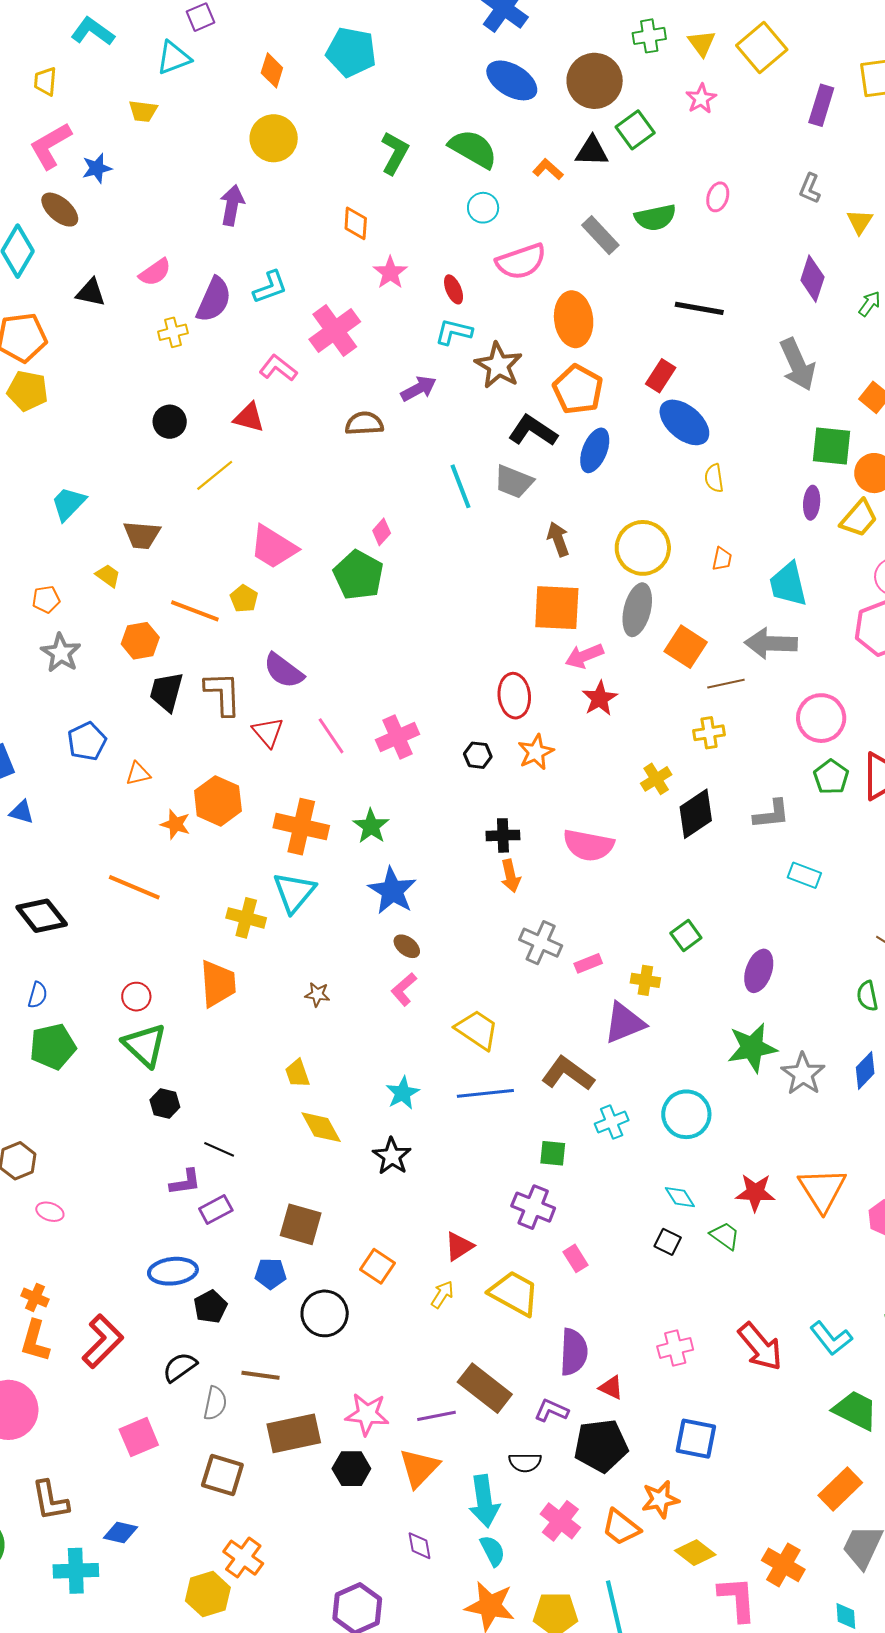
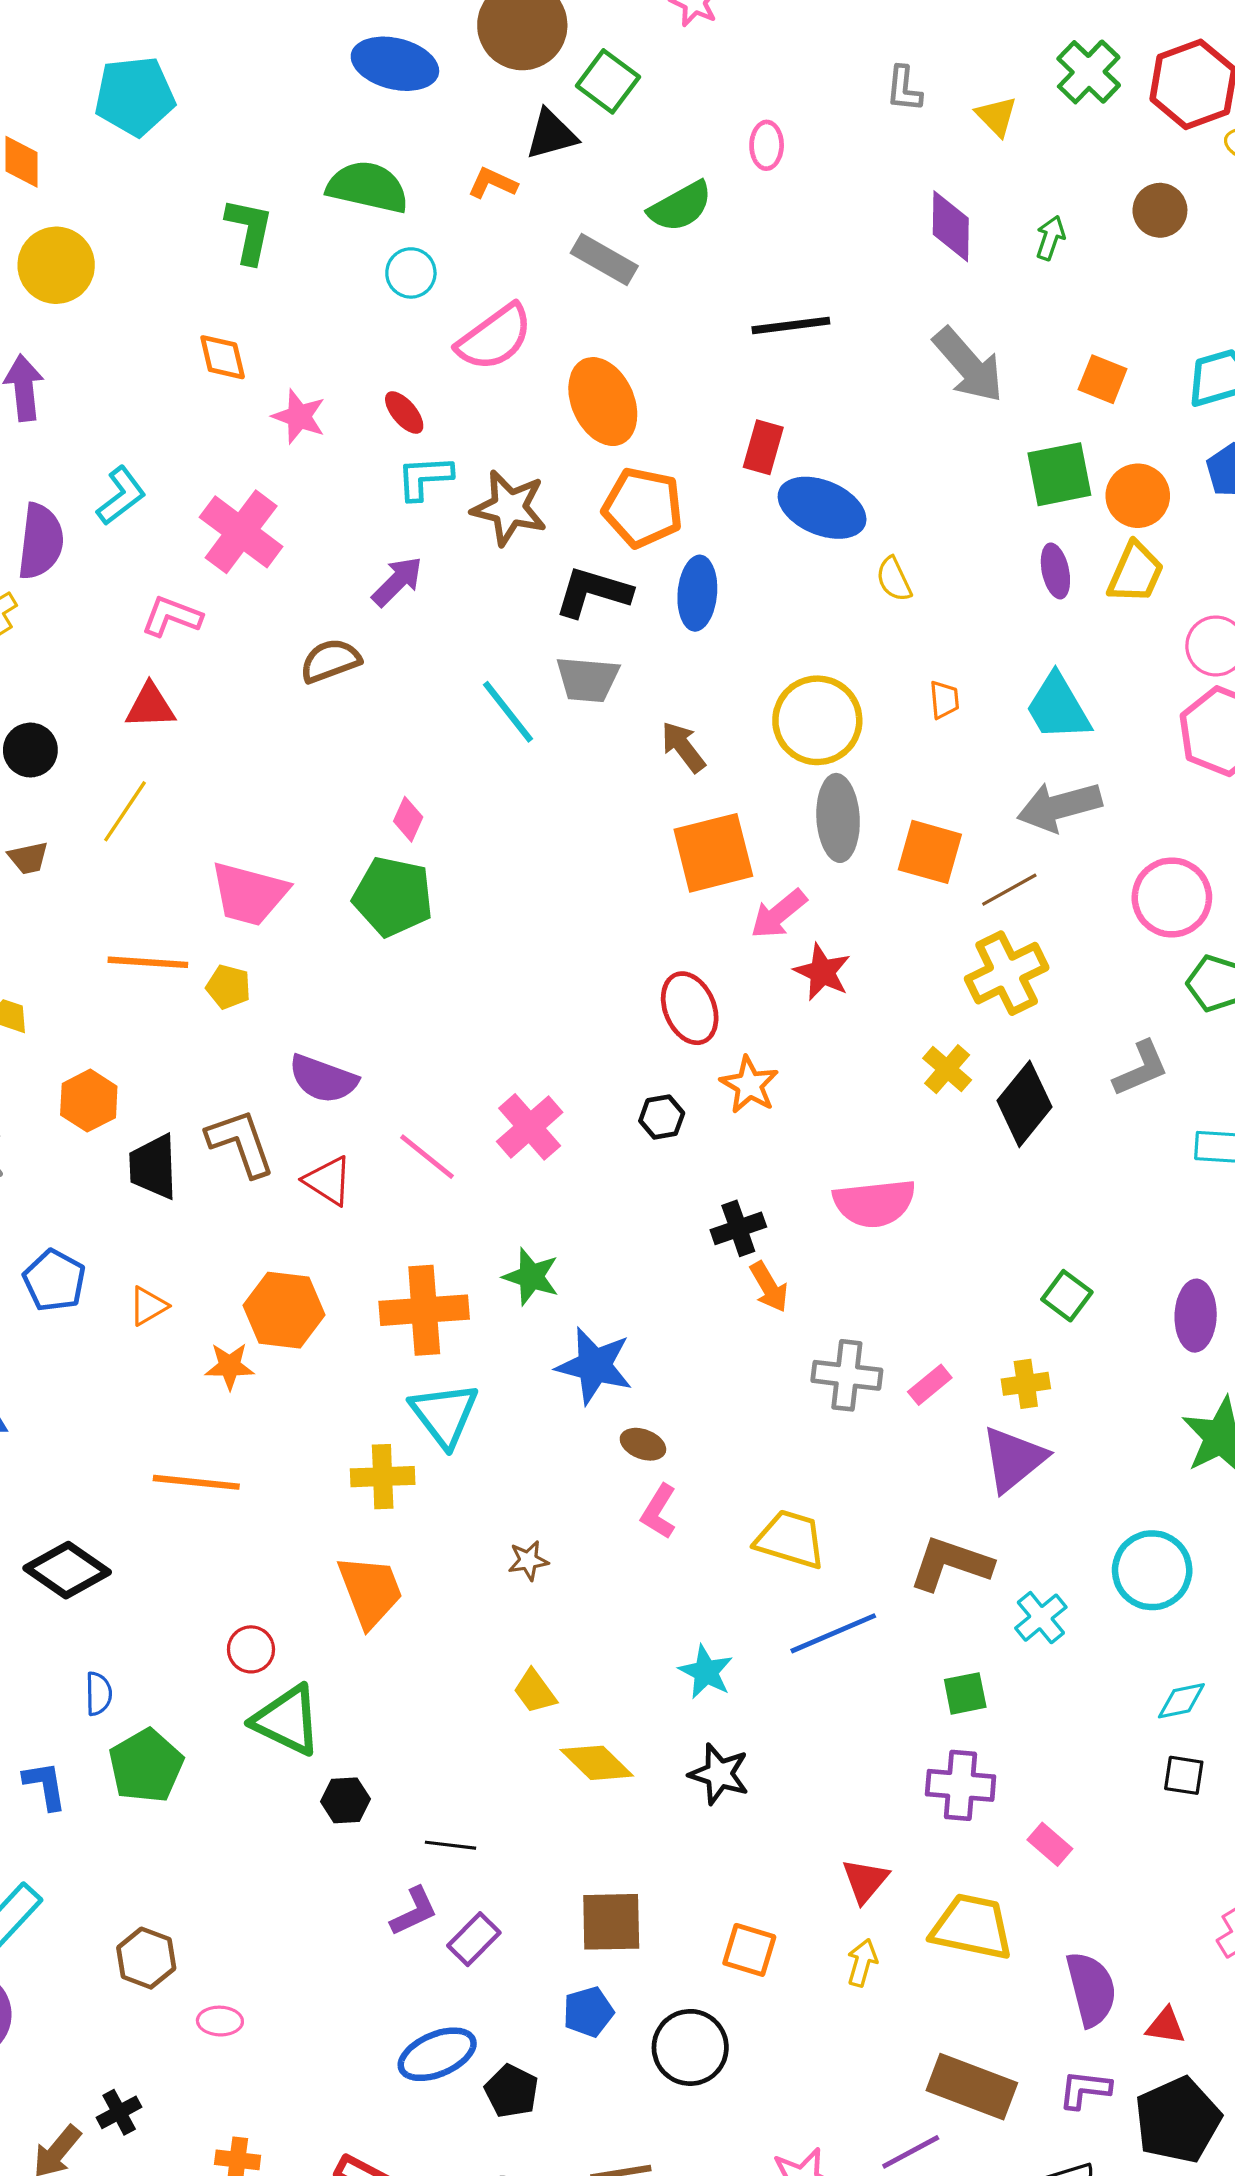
brown trapezoid: (142, 535) -> (28, 858), moved, size x0.7
orange line: (195, 611) -> (148, 962), moved
yellow cross: (709, 733) -> (1007, 973), size x1.6
cyan diamond: (680, 1197) -> (1181, 1701), turned -52

